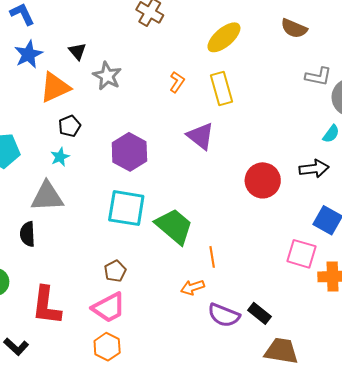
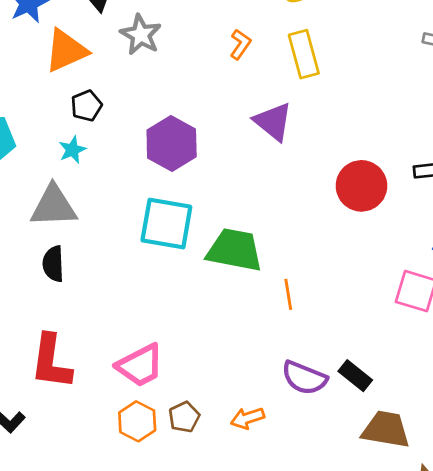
green trapezoid: (174, 226) -> (235, 250), turned -30
black semicircle: (27, 234) -> (53, 264), moved
brown pentagon: (115, 271) -> (184, 417), moved
orange arrow: (193, 287) -> (247, 418), moved

